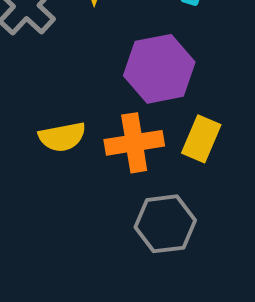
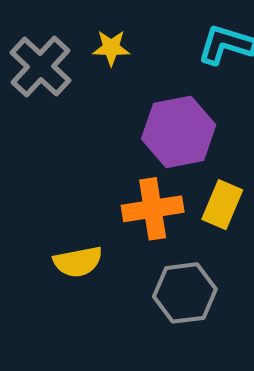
yellow semicircle: (62, 137) -> (78, 262), moved

